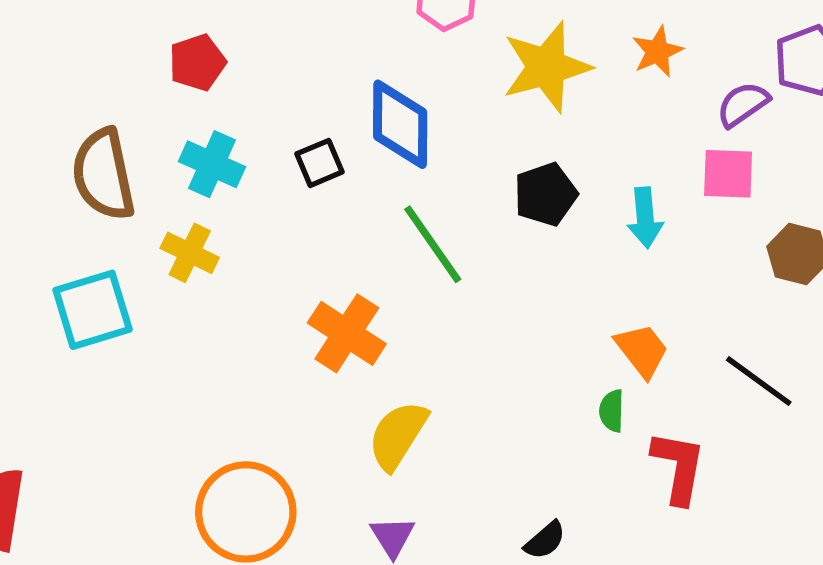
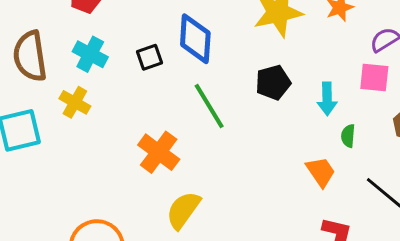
green semicircle: (612, 411) -> (348, 136), moved

